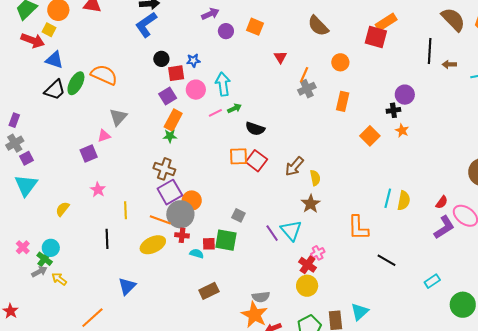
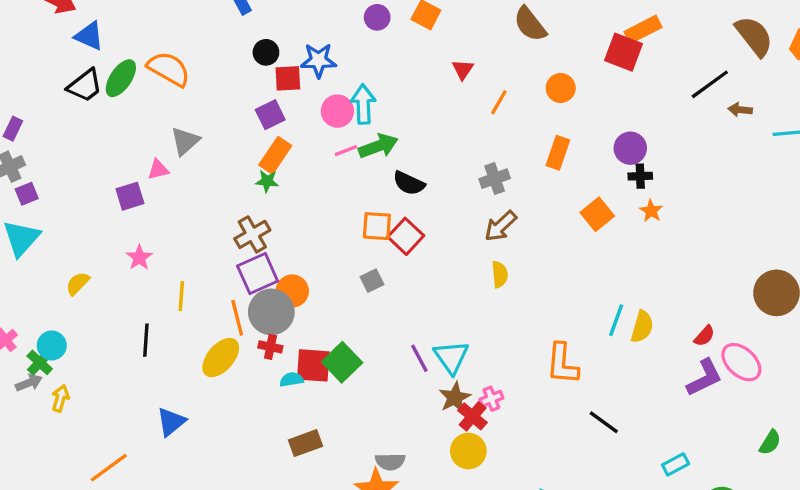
black line: (430, 51) -> (710, 84), turned 45
blue star: (193, 60) -> (318, 60), size x1.5
gray cross: (307, 89) -> (495, 179), moved
pink circle: (196, 90) -> (337, 111), moved
purple circle: (405, 95) -> (630, 148), moved
green arrow: (234, 108) -> (378, 146), size x1.6
brown arrow: (294, 166) -> (501, 226), moved
brown cross: (164, 169) -> (252, 234), turned 35
brown star: (311, 204) -> (455, 398), moved
gray square: (238, 215) -> (372, 281), moved, turned 32
orange line: (160, 220) -> (237, 318), turned 50
green square: (226, 240) -> (342, 362), turned 30
red square: (209, 244) -> (313, 365), size x1.6
yellow ellipse: (153, 245) -> (221, 358), turned -30
cyan semicircle: (197, 254) -> (292, 380), turned -32
yellow arrow: (59, 279) -> (60, 398), turned 63

